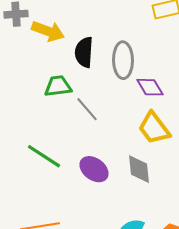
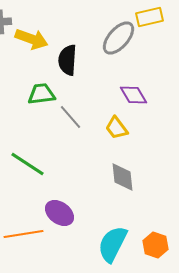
gray ellipse: (123, 60) -> (118, 38), moved, turned 42
yellow trapezoid: (154, 128) -> (116, 128), moved, size x0.7
purple ellipse: (94, 169) -> (60, 213), moved

